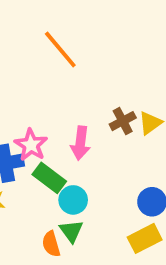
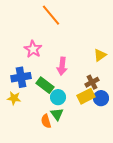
brown cross: (123, 121) -> (92, 82), moved
pink star: (31, 145) -> (33, 49), moved
yellow rectangle: (145, 238) -> (86, 96), moved

